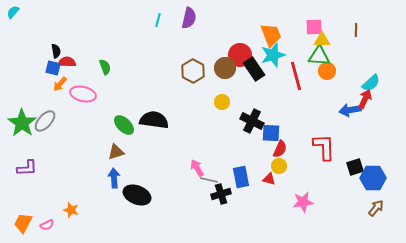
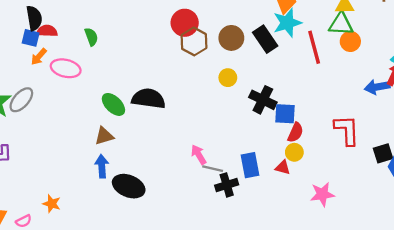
black semicircle: (56, 51) -> (34, 18), size x1.5
red circle: (240, 55) -> (185, 23), moved

